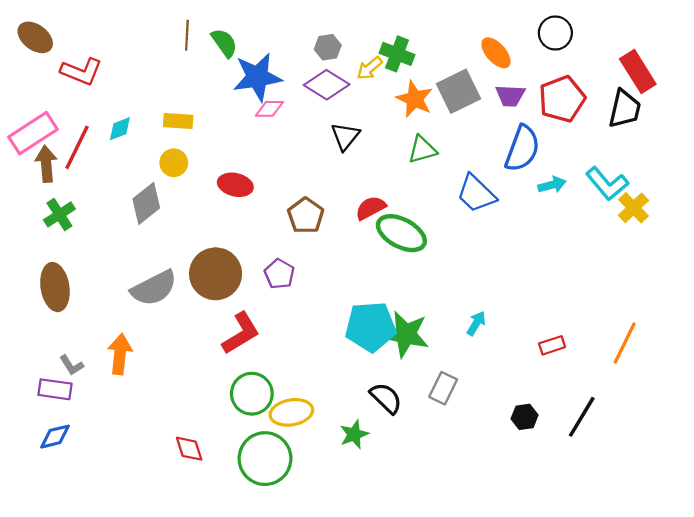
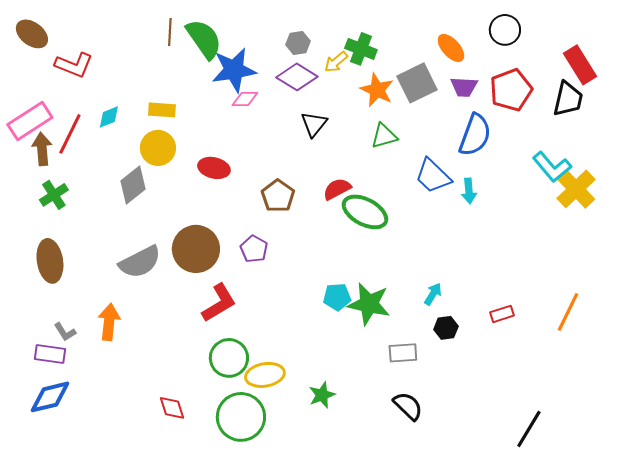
green semicircle: (224, 43) -> (204, 39), size x1.5
yellow circle: (174, 163) -> (158, 148), size x1.4
cyan arrow: (552, 185) -> (469, 191), moved, turned 100
yellow cross: (633, 208) -> (576, 189), size x1.4
cyan pentagon: (371, 327) -> (337, 297), size x0.6
gray rectangle: (443, 388) -> (403, 353), turned 60
black semicircle: (386, 398) -> (408, 406), moved
black hexagon: (525, 417) -> (446, 328), moved
black line: (582, 417) -> (529, 429), moved
blue diamond: (55, 437) -> (50, 397), size x1.4

